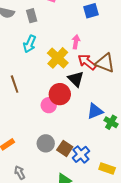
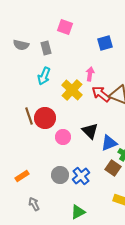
black triangle: (76, 79) -> (90, 131), moved
red circle: (60, 94) -> (45, 118), moved
brown square: (65, 148) -> (113, 168), moved
blue cross: (81, 154) -> (81, 176), moved

